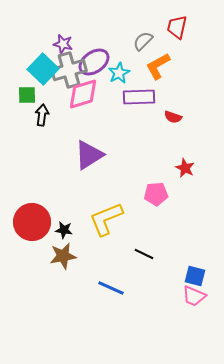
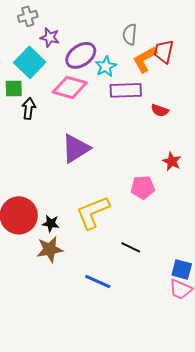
red trapezoid: (177, 27) -> (164, 51), moved
gray semicircle: (143, 41) -> (130, 34), turned -40
gray cross: (69, 70) -> (28, 16), moved, size x0.6
pink diamond: (83, 94) -> (70, 87), turned 32

